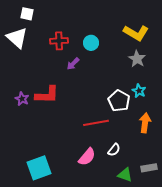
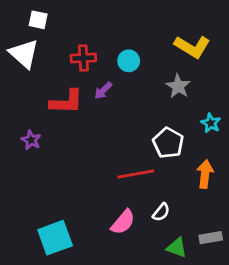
gray star: (137, 59) -> (178, 86), moved
cyan star: (139, 91) -> (211, 123), moved
red L-shape: (47, 95) -> (66, 102), moved

